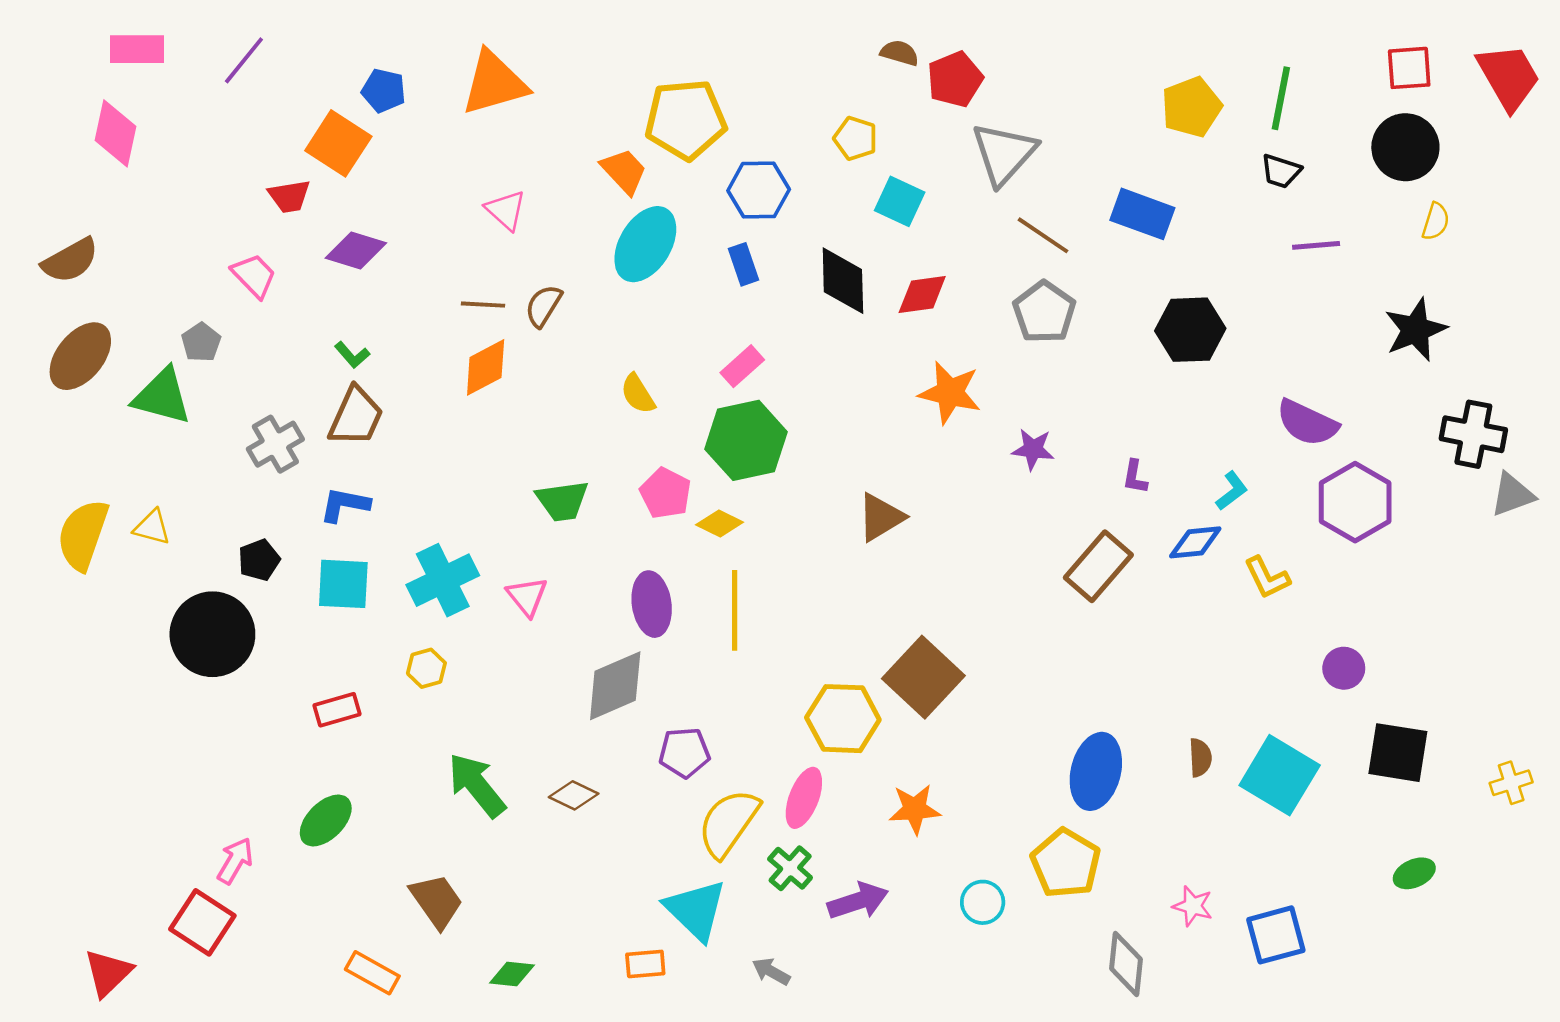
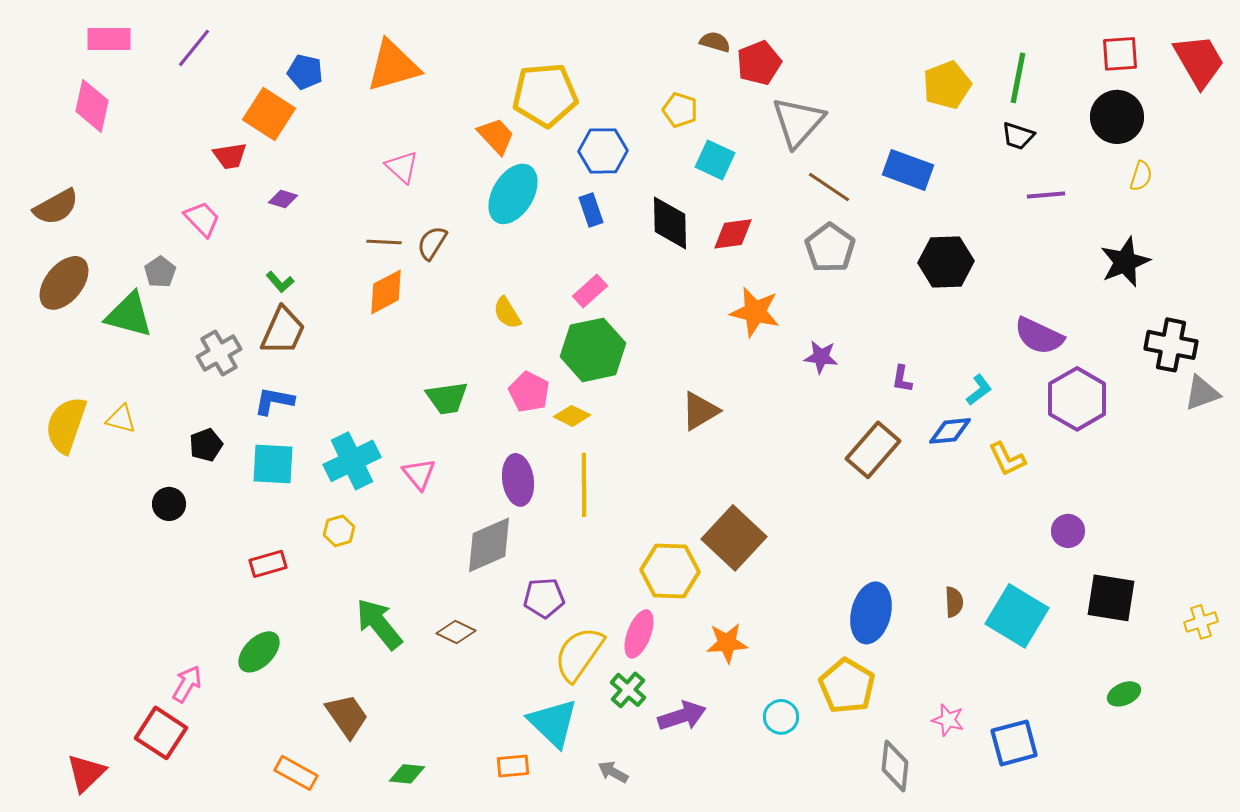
purple diamond: (356, 250) -> (283, 199), size x0.6
black circle: (212, 634) -> (169, 504), size x0.5

